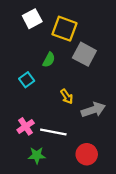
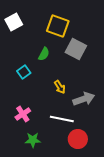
white square: (32, 19) -> (14, 22), moved
white line: (53, 132) -> (62, 119), moved

